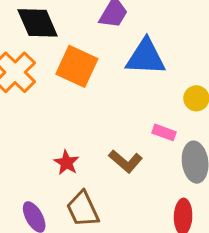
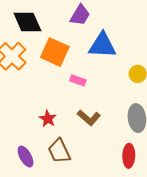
pink rectangle: (164, 132) -> (78, 80), moved

